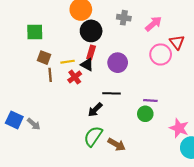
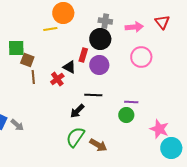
pink arrow: (153, 24) -> (134, 27), turned 36
black circle: (91, 31) -> (100, 39), moved
green square: (35, 32) -> (16, 48), moved
red triangle: (177, 42) -> (162, 22), moved
red rectangle: (91, 52) -> (83, 55), moved
yellow line: (68, 62) -> (50, 29), moved

